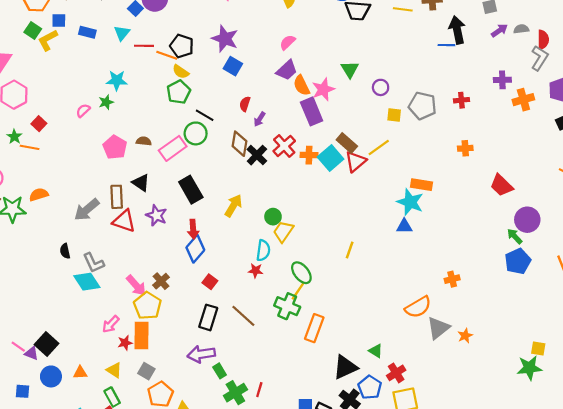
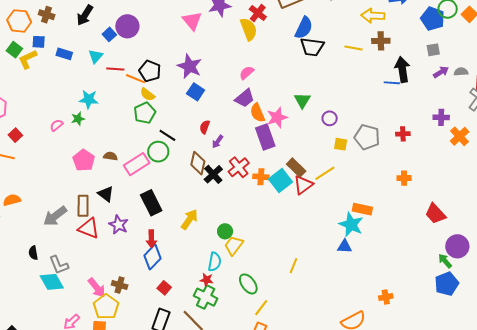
orange cross: (523, 100) -> (460, 136), turned -30
brown cross: (161, 281) -> (120, 285), turned -35
yellow line: (298, 291) -> (261, 308), moved
green cross: (287, 306) -> (206, 297), moved

